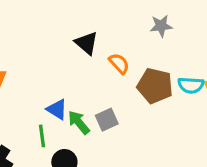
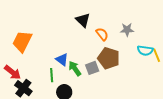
gray star: (161, 26) -> (127, 30), moved
brown pentagon: (155, 86) -> (109, 58), moved

